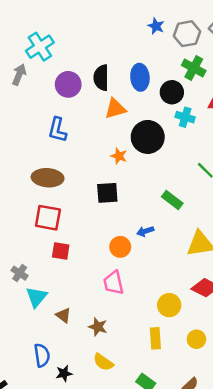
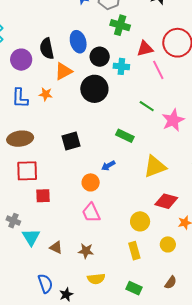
black circle: (172, 92) -> (100, 57), moved
orange star: (119, 156) -> (46, 94), moved
yellow semicircle: (103, 362) -> (96, 279), turned -30

